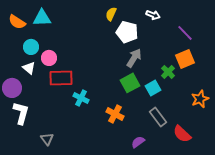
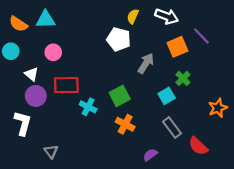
yellow semicircle: (111, 14) -> (133, 16), moved
white arrow: (153, 15) -> (167, 16), size x1.5
white pentagon: (127, 32) -> (119, 39), moved
cyan circle: (31, 47) -> (11, 51), moved
pink circle: (49, 58) -> (53, 52), moved
orange square: (185, 59) -> (177, 47), moved
green square: (130, 83) -> (120, 96), moved
purple circle: (12, 88) -> (36, 96), moved

